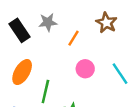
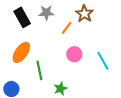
brown star: (106, 23) -> (84, 14), moved
green line: (45, 92) -> (39, 70), turned -30

